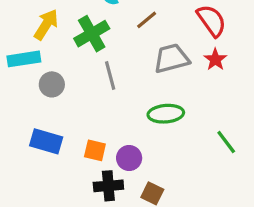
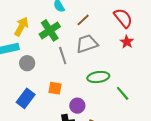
gray trapezoid: (171, 58) -> (87, 44), moved
blue rectangle: (46, 141) -> (26, 98), turned -66
green line: (226, 142) -> (123, 93), moved
orange square: (95, 150) -> (55, 88), moved

